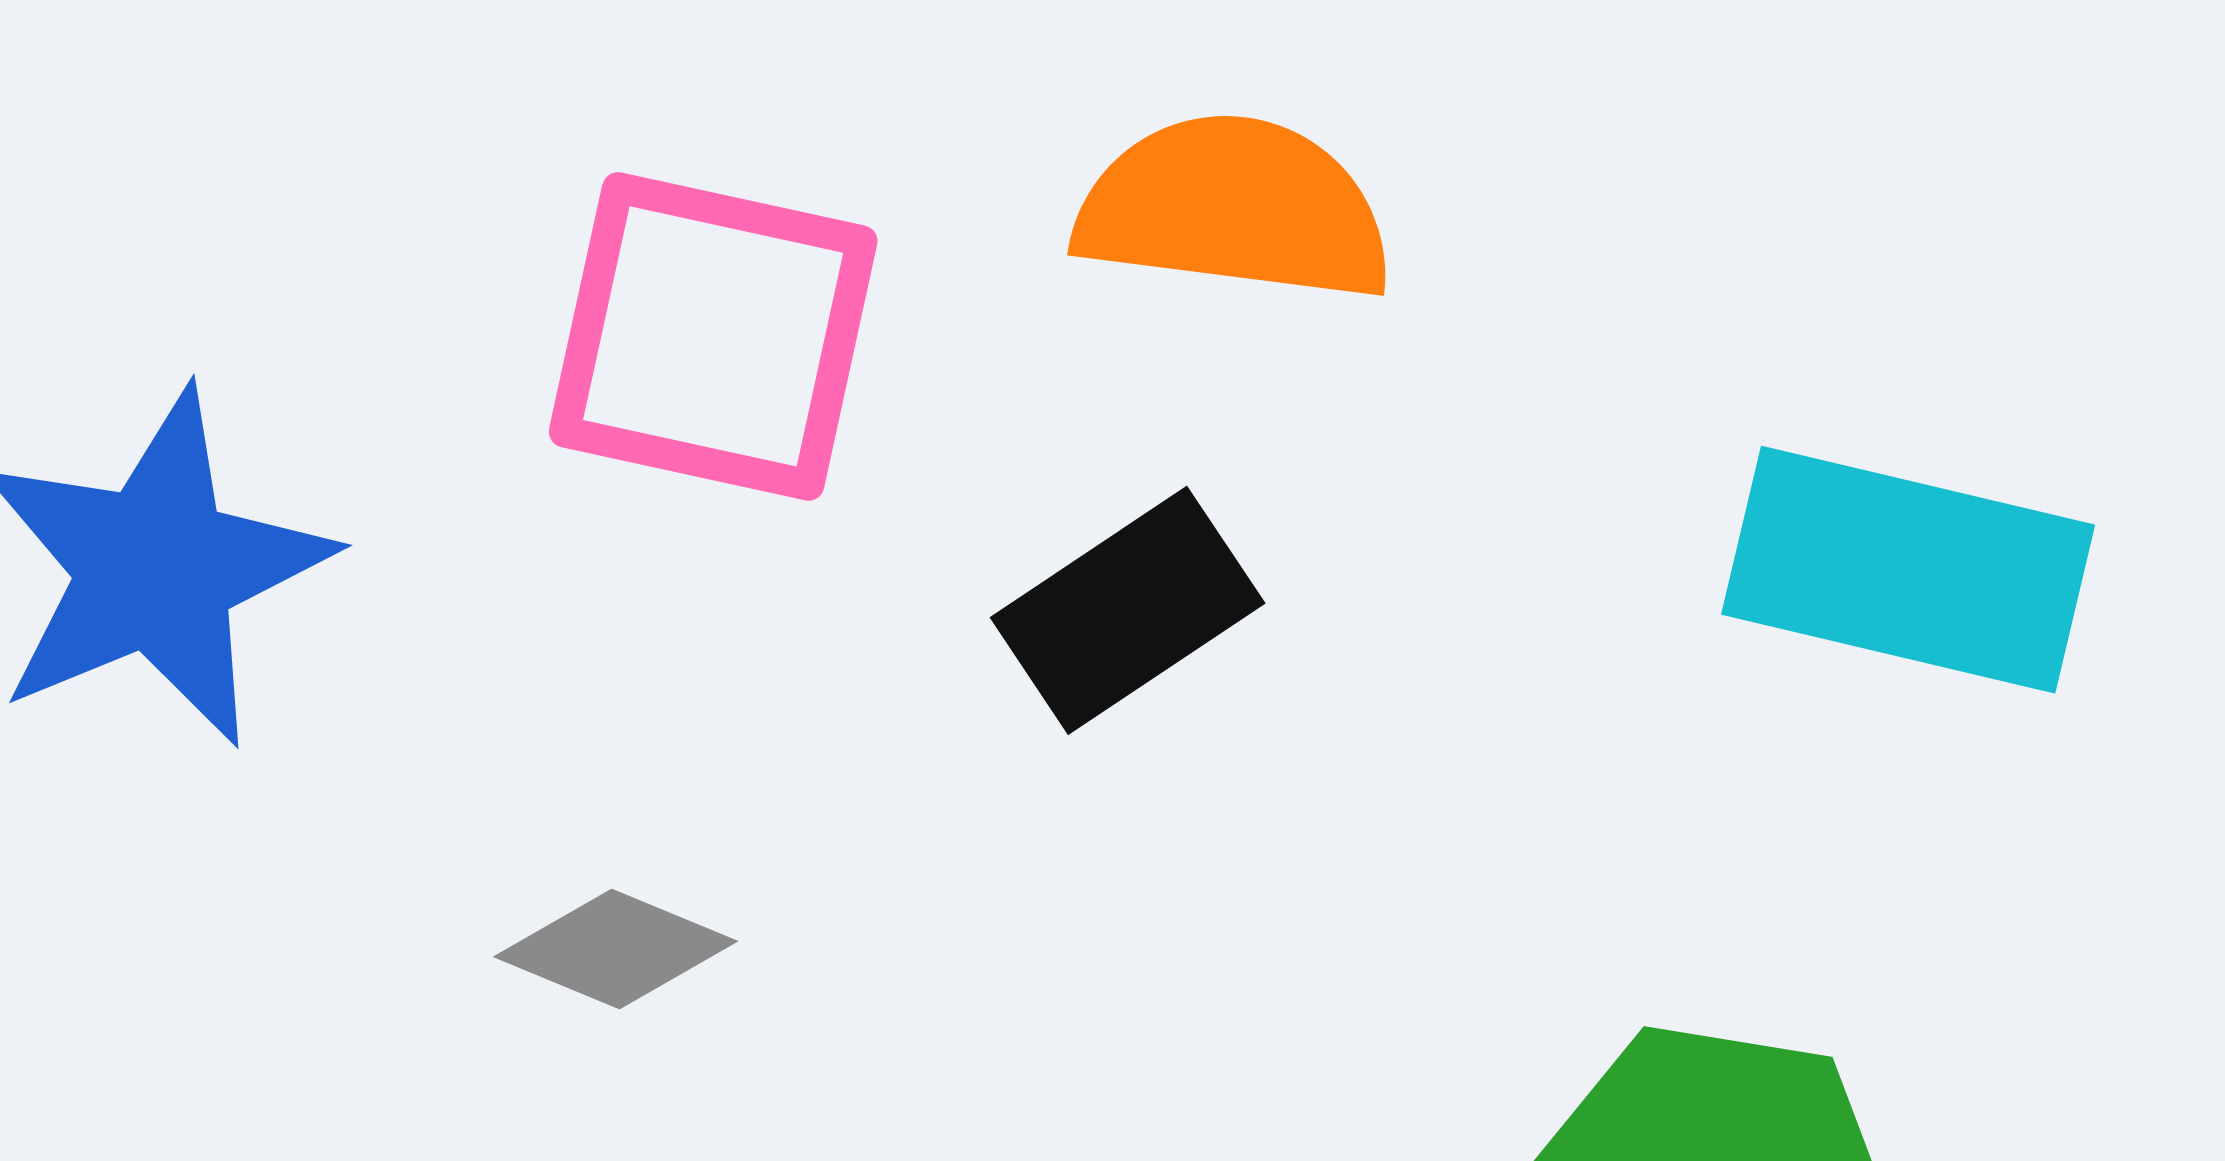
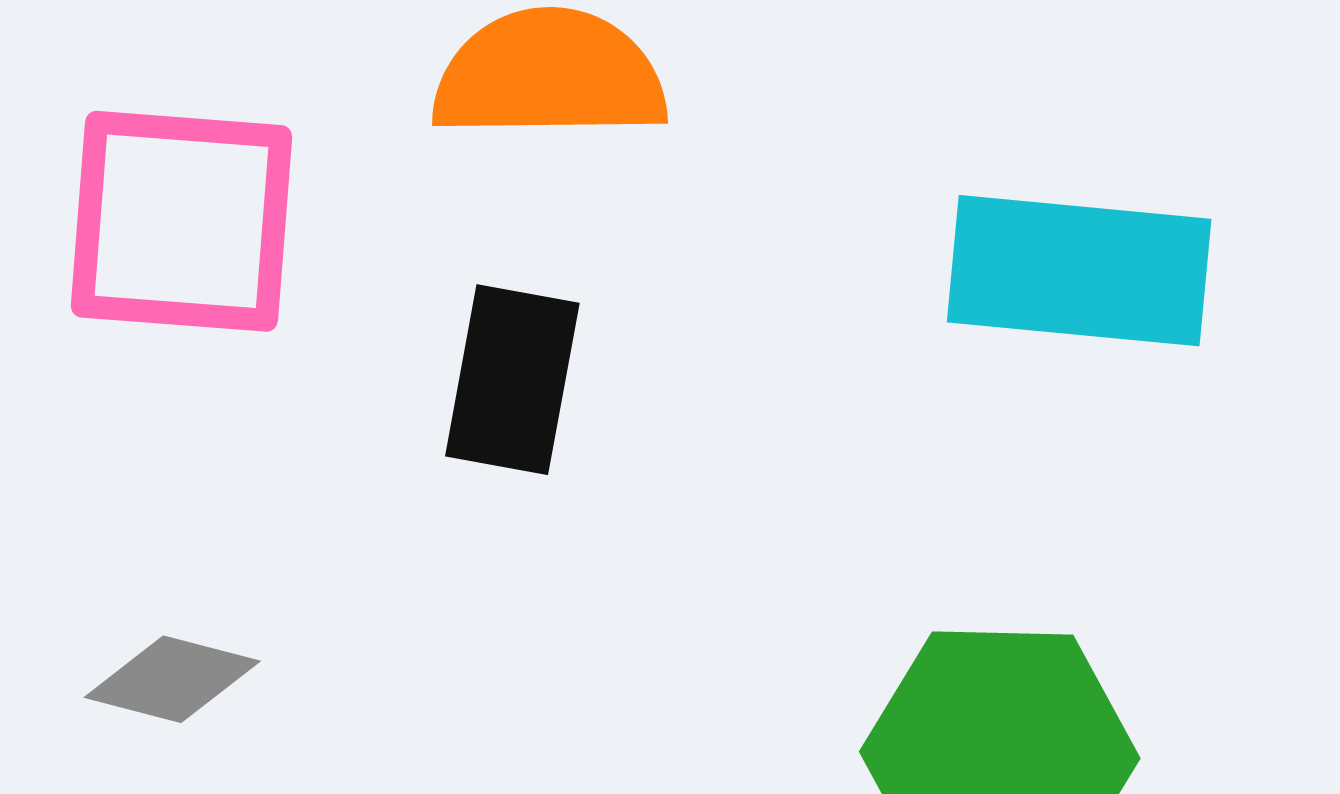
black rectangle: (1128, 610) -> (512, 380), turned -38

